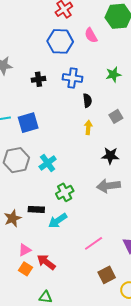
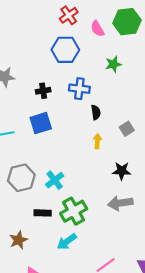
pink semicircle: (91, 35) -> (97, 29), moved
green star: (113, 75) -> (113, 64), moved
blue square: (28, 123) -> (41, 123), moved
green cross: (65, 192) -> (74, 211), size x1.4
black rectangle: (36, 209) -> (43, 213), moved

